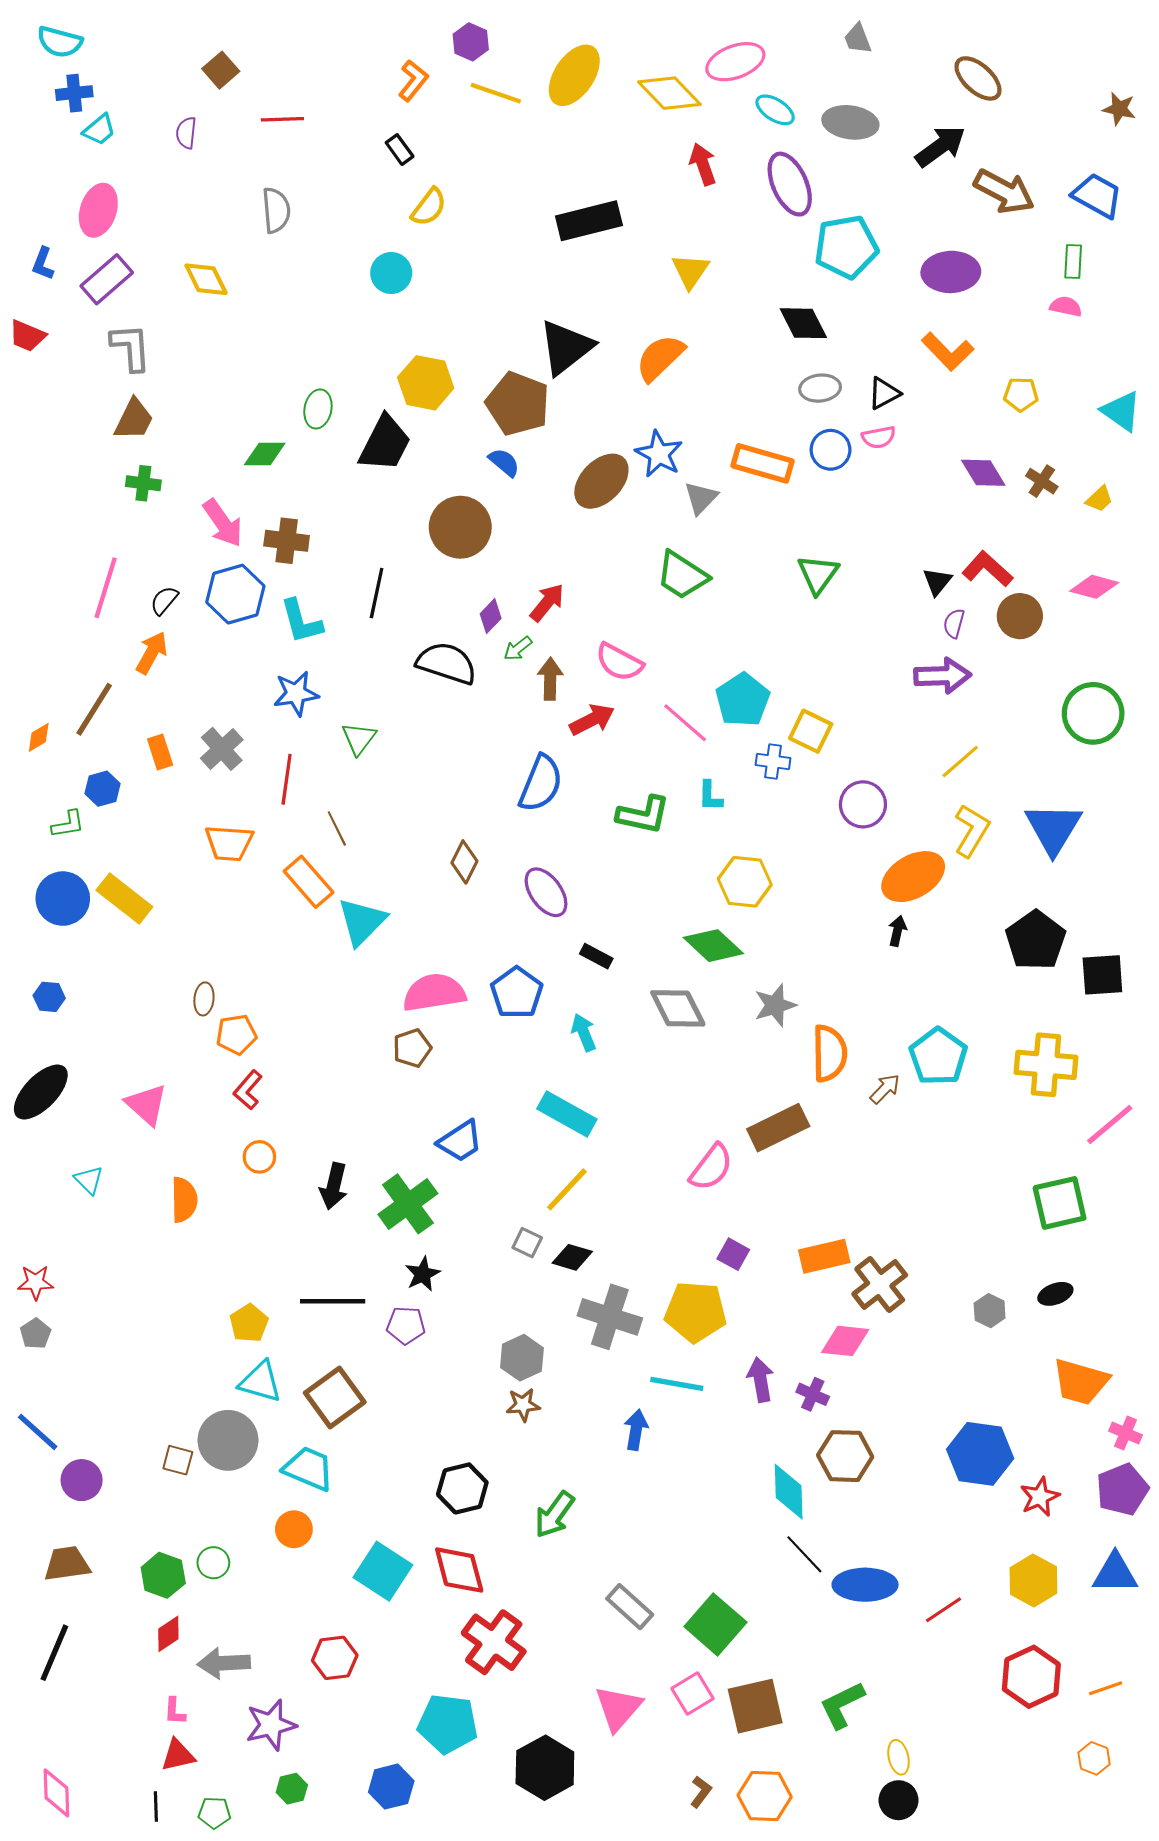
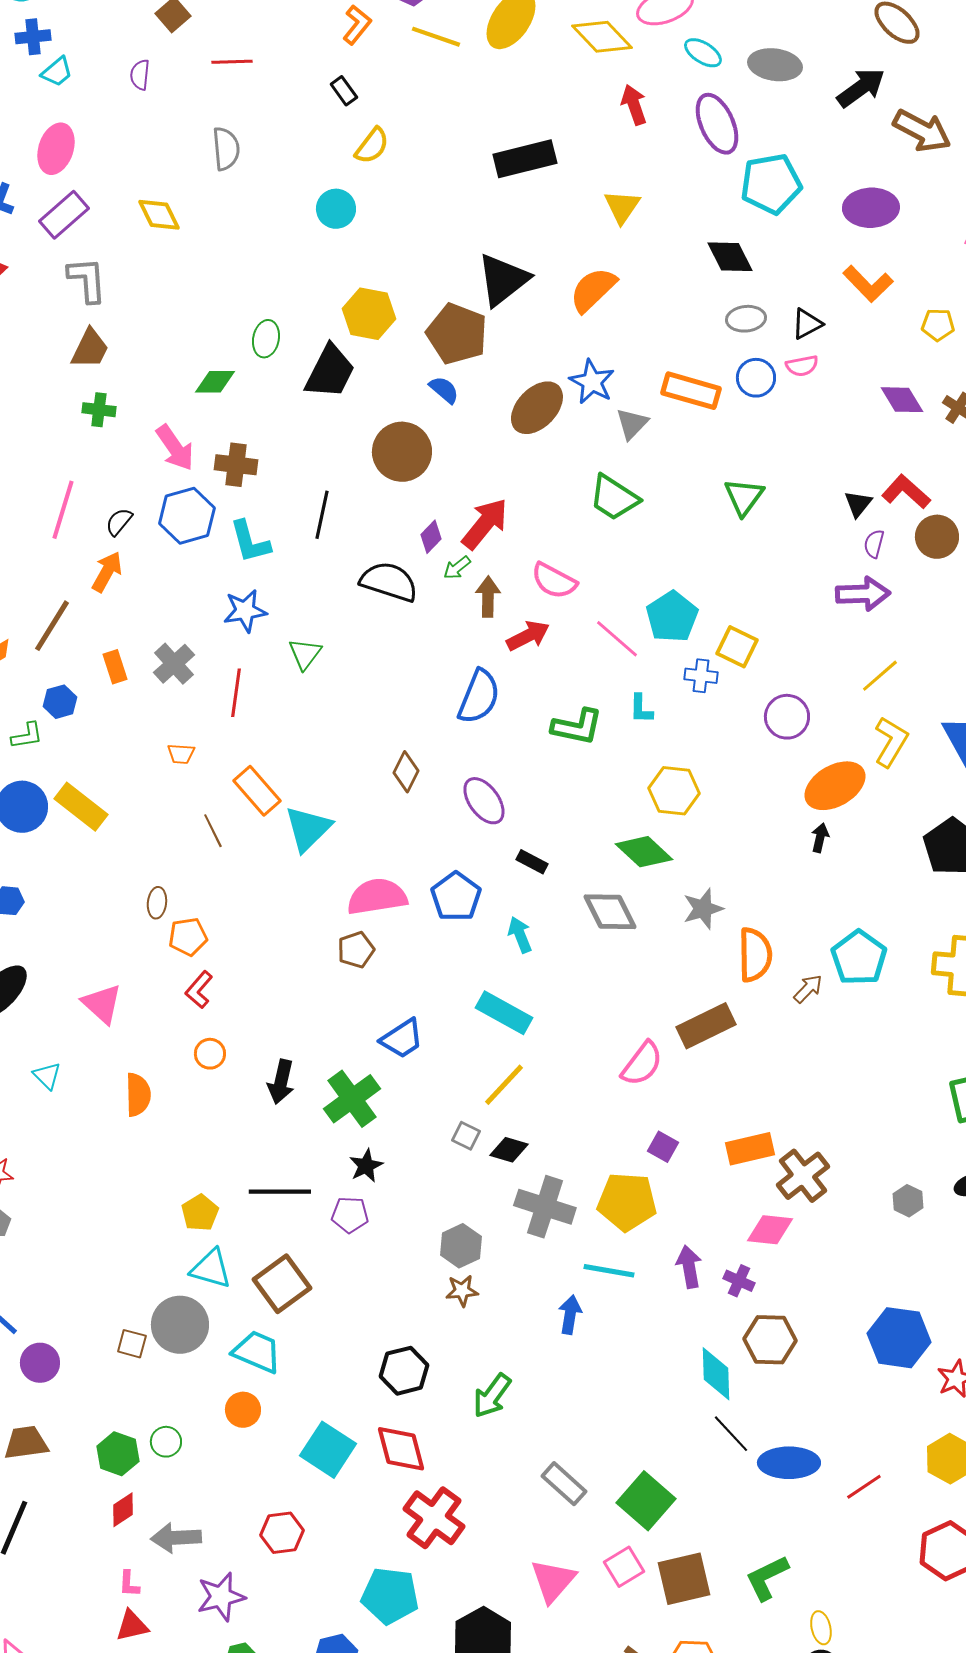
red arrow: (547, 602) -> (485, 524), size x1.4
brown line: (337, 828) -> (213, 831), moved
orange trapezoid: (229, 843) -> (181, 754), size x0.6

